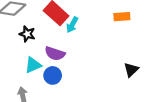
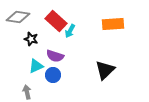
orange rectangle: (122, 17) -> (113, 24), size x1.5
black triangle: (131, 70) -> (105, 70), moved, size x1.5

